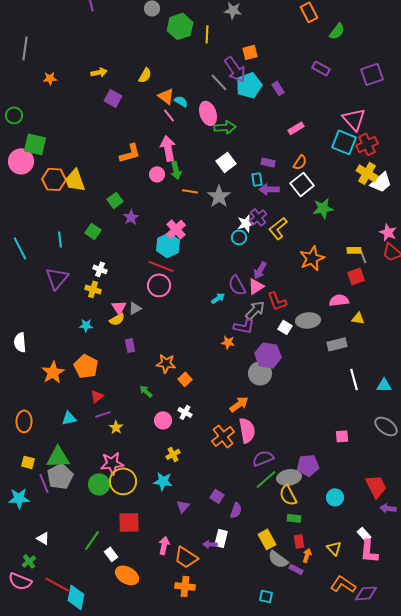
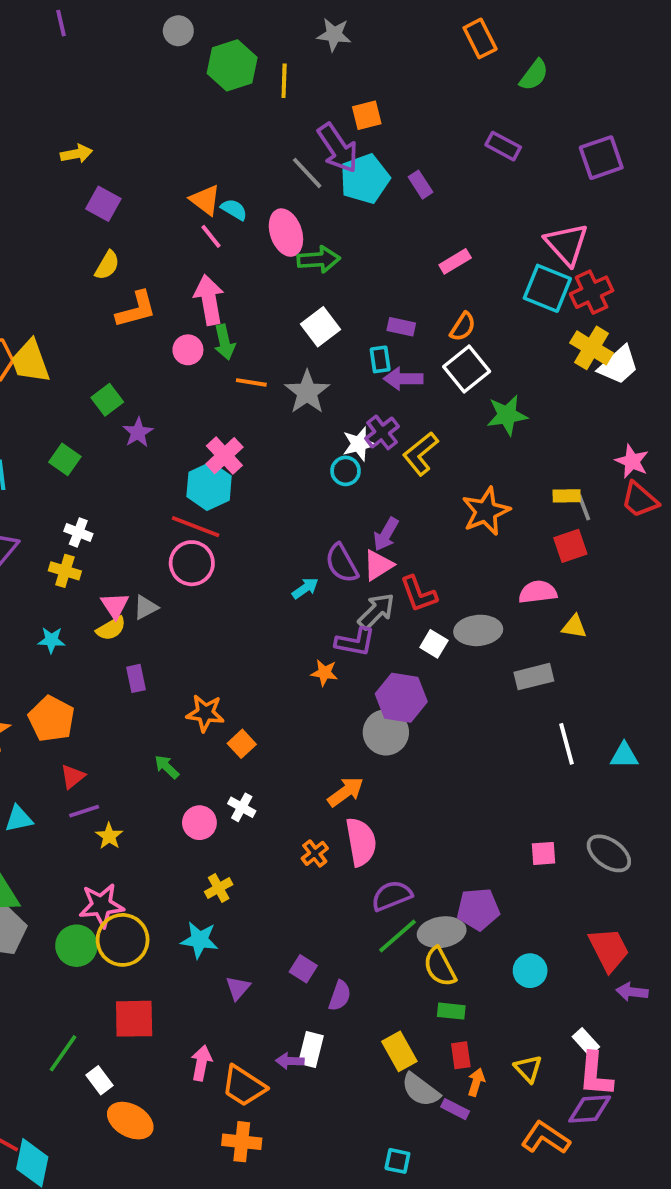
yellow semicircle: (145, 75) -> (107, 265), moved
gray ellipse: (386, 426) -> (609, 853), moved
orange cross: (223, 436) -> (315, 853), size x0.6
purple diamond: (366, 593) -> (590, 1109), moved

